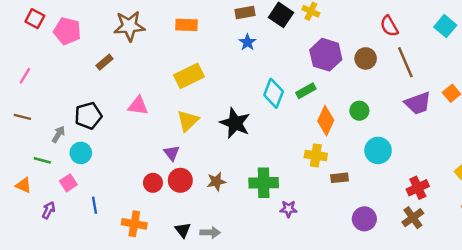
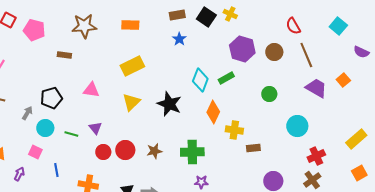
brown rectangle: (104, 62) -> (64, 55), turned 48
purple trapezoid: (418, 103) -> (316, 88), turned -130
orange diamond: (326, 121) -> (213, 112), moved
cyan circle: (378, 150) -> (297, 126), moved
purple triangle: (172, 153) -> (95, 128), moved
green line: (42, 160) -> (71, 134), moved
pink square: (68, 183) -> (35, 152), turned -32
purple star: (288, 209) -> (201, 182), moved

